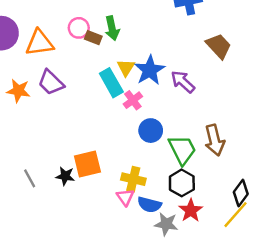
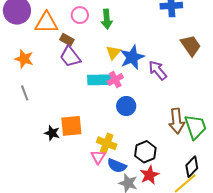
brown rectangle: (93, 38) -> (67, 40), moved
purple trapezoid: (51, 83) -> (70, 57), moved
cyan rectangle: (111, 83) -> (99, 80), moved, turned -70
green trapezoid: (182, 150) -> (195, 127), moved
gray line: (30, 178) -> (25, 93), moved

